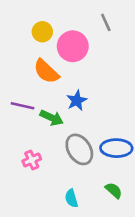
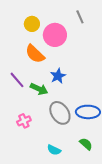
purple line: (22, 106) -> (17, 80), turned 36
cyan semicircle: (71, 198) -> (54, 150), turned -48

